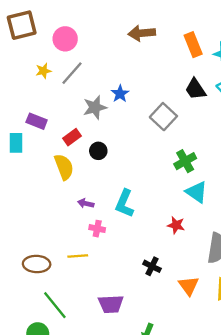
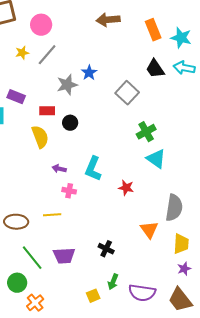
red rectangle: (72, 137) -> (47, 111), turned 35
red star: (176, 225) -> (126, 188), moved
black cross: (152, 266) -> (106, 249), moved
orange triangle: (189, 286) -> (149, 230), moved
purple trapezoid: (111, 304) -> (64, 256), moved

